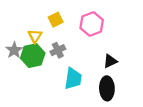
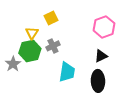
pink hexagon: (92, 24) -> (104, 27), moved
gray star: (14, 50) -> (13, 64), moved

